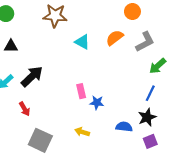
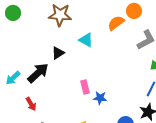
orange semicircle: (115, 38) -> (116, 23), moved
black triangle: (11, 46) -> (58, 53), moved, turned -32

